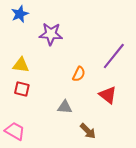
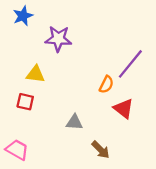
yellow triangle: (21, 65) -> (35, 74), moved
orange semicircle: (79, 74) -> (106, 84), moved

